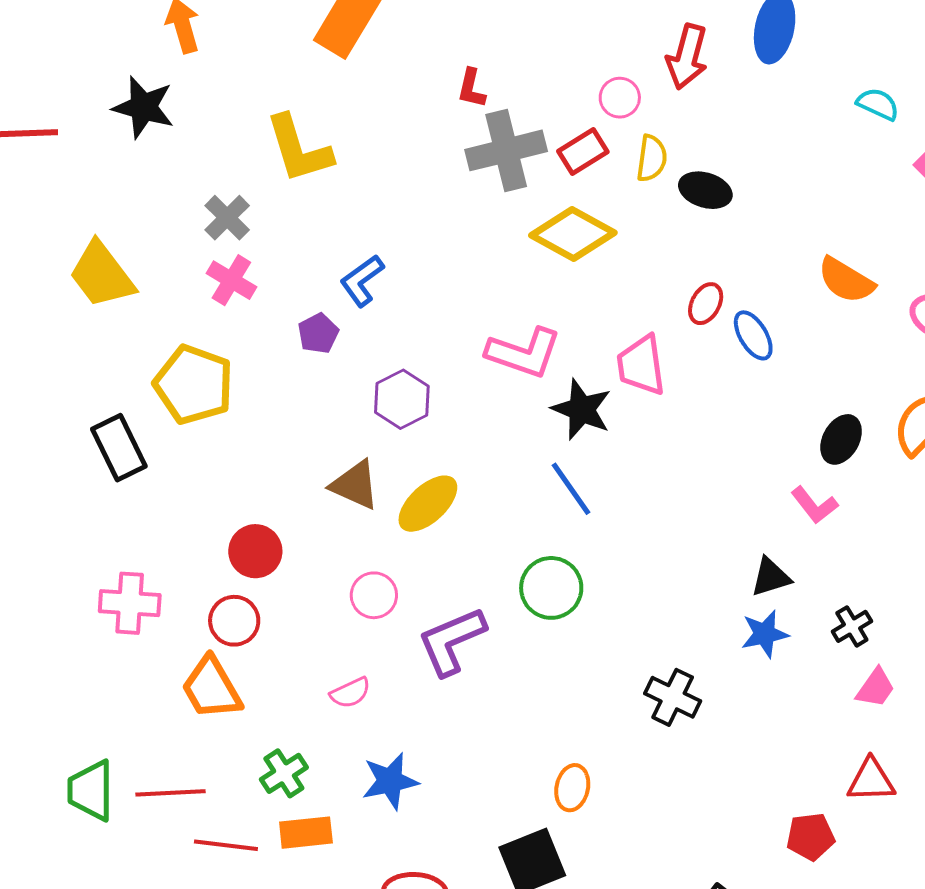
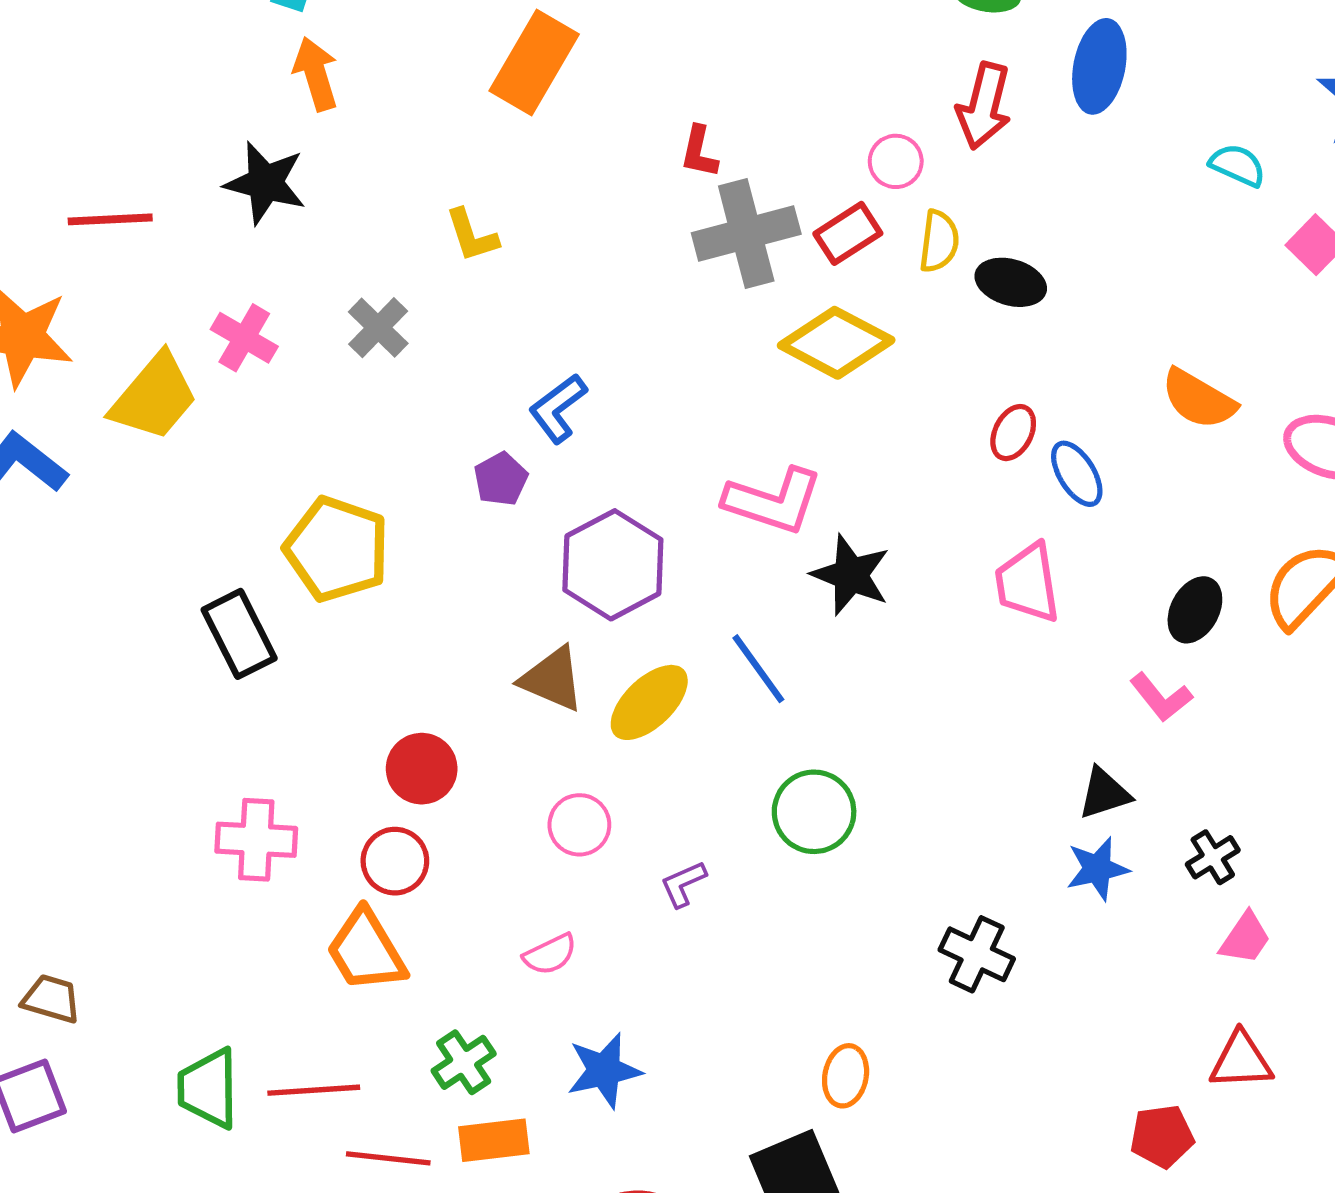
yellow L-shape: (299, 149) -> (472, 235), size x0.6
yellow trapezoid: (102, 275) -> (154, 397), moved, turned -102
pink cross: (231, 280) -> (244, 338), moved
pink trapezoid: (641, 365) -> (1028, 583), moved
purple hexagon: (402, 399) -> (613, 565), size x1.4
blue line: (571, 489) -> (758, 669), moved
purple L-shape: (452, 641) -> (683, 884), size x0.5

